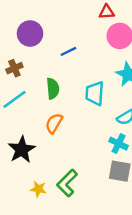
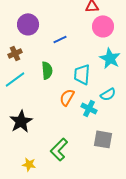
orange semicircle: (54, 123) -> (67, 97), moved
cyan cross: (119, 144) -> (89, 108), moved
yellow star: (38, 189) -> (29, 164), moved

